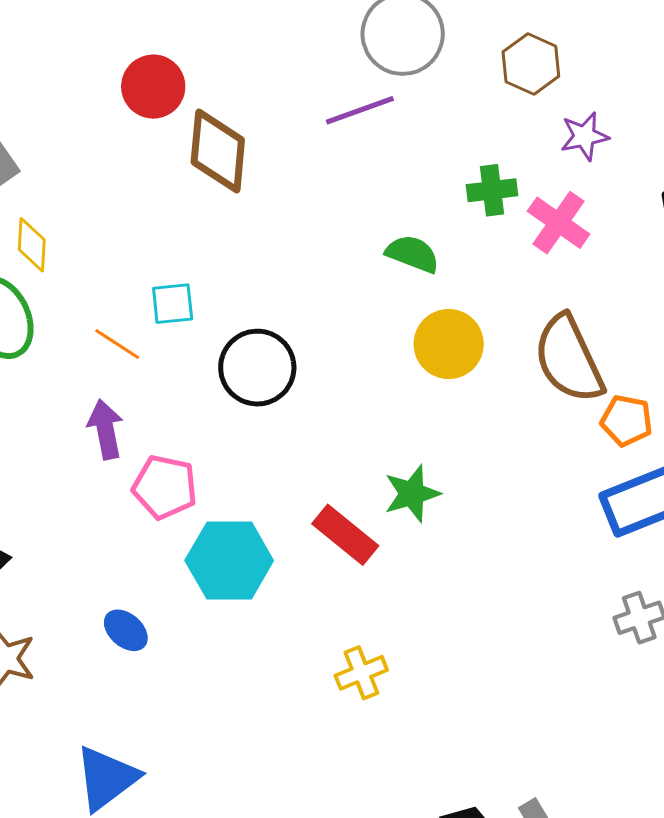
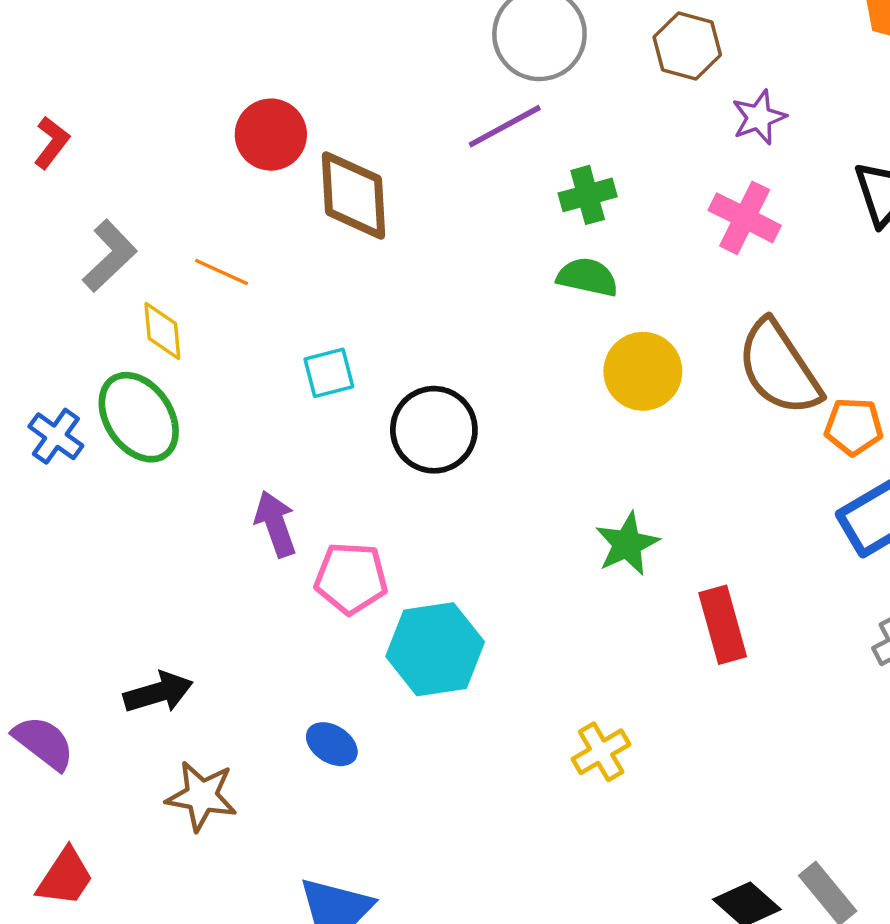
green cross: (492, 190) -> (588, 195), moved
orange line: (117, 344) -> (222, 272), moved
red rectangle: (345, 535) -> (723, 625), moved, turned 44

